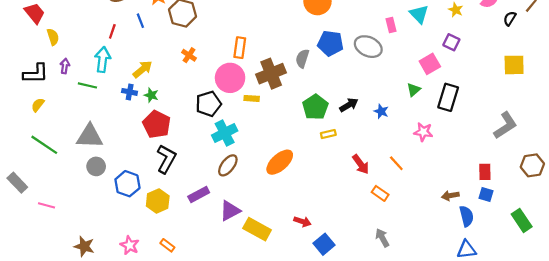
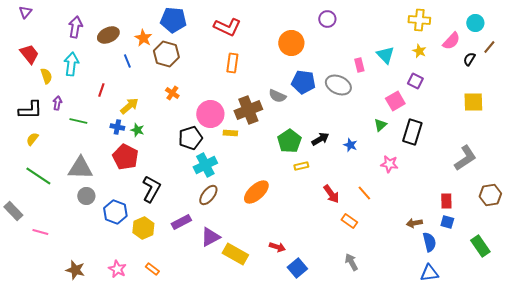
red line: (112, 31) -> (101, 90), moved
orange rectangle: (240, 48) -> (232, 63), moved
gray semicircle: (302, 58) -> (277, 96), turned -84
cyan arrow: (103, 60) -> (71, 64), moved
red pentagon: (157, 124) -> (125, 157), moved

